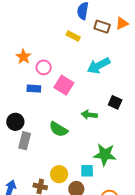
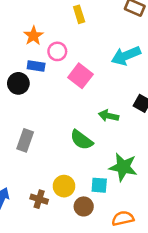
yellow rectangle: (73, 36) -> (79, 14), moved, turned 40
blue rectangle: (34, 89) -> (36, 66), moved
black circle: (15, 122) -> (18, 83), moved
green semicircle: (58, 129) -> (82, 140), moved

